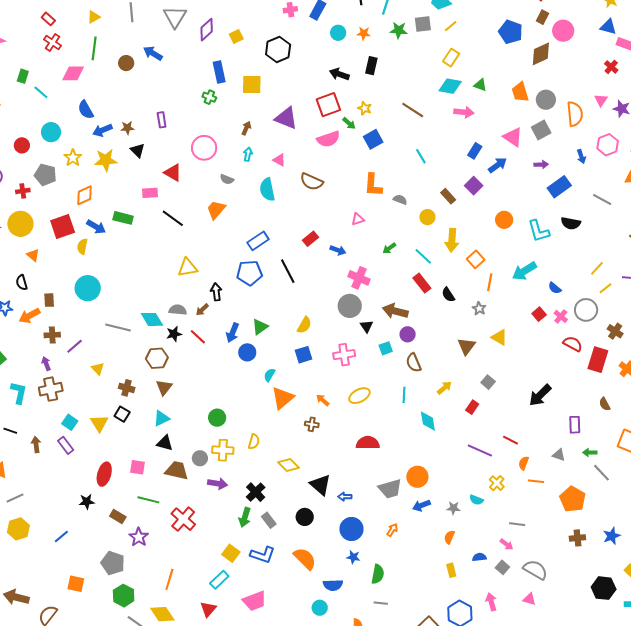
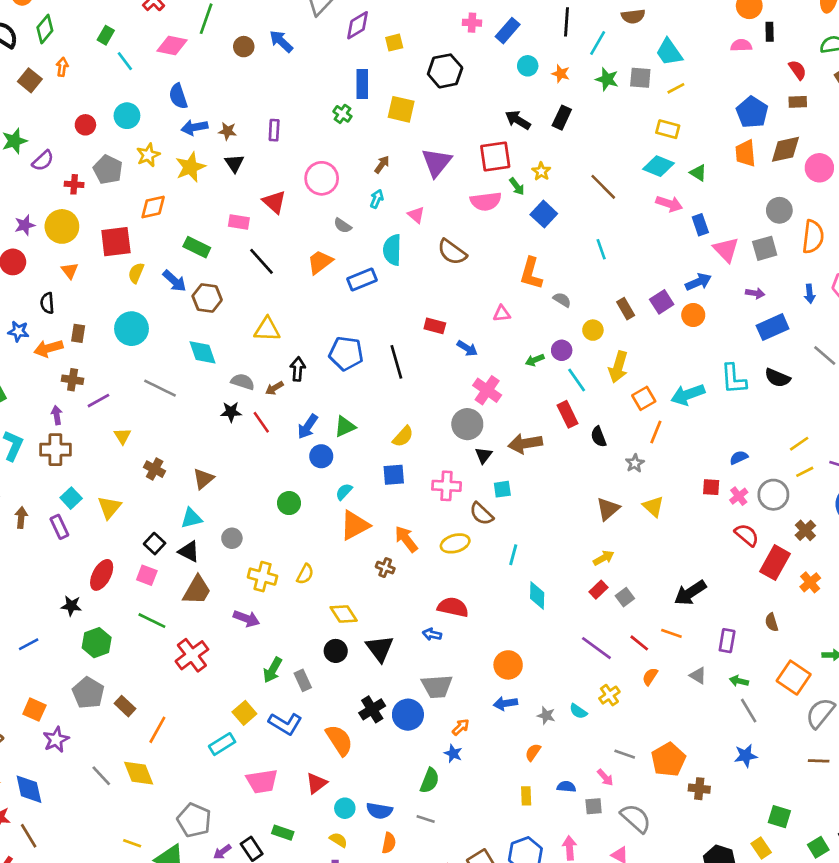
brown rectangle: (542, 17) -> (798, 102), turned 48
pink circle: (563, 31) -> (819, 168), moved
yellow rectangle: (451, 58) -> (668, 129), turned 60
orange trapezoid: (520, 92) -> (745, 153), moved
purple triangle: (286, 118) -> (437, 162), turned 35
blue square: (373, 139) -> (544, 214), turned -30
blue rectangle: (475, 151) -> (700, 225), moved, turned -63
yellow star: (106, 160) -> (190, 167), turned -30
orange circle: (504, 220) -> (693, 315), moved
blue arrow: (96, 227) -> (174, 281), moved
red rectangle: (310, 239) -> (435, 326), turned 42
blue rectangle: (258, 241) -> (362, 279), moved
cyan arrow: (524, 271) -> (688, 395), moved
blue semicircle: (555, 288) -> (739, 458), turned 104
brown arrow: (395, 311) -> (525, 443), turned -35
red square: (539, 314) -> (711, 487), turned 32
cyan diamond: (152, 319) -> (202, 352), moved
purple circle: (408, 334) -> (562, 350), moved
brown hexagon: (157, 358) -> (207, 298), moved
brown semicircle: (414, 363) -> (481, 514), moved, turned -36
gray square: (488, 382) -> (625, 597), moved
yellow arrow: (444, 388) -> (604, 558), moved
orange arrow: (323, 400) -> (406, 539), size x1.5
black square: (122, 414) -> (155, 544), moved
green circle: (217, 418) -> (289, 503), moved
gray circle: (200, 458) -> (232, 538), moved
brown trapezoid: (177, 470) -> (197, 590), turned 95
orange line: (536, 481) -> (671, 633), moved
gray trapezoid: (390, 489) -> (437, 686), moved
black cross: (256, 492) -> (372, 709), moved
blue arrow: (345, 497) -> (432, 634), moved
orange pentagon: (573, 499) -> (668, 760), moved
brown rectangle: (118, 516) -> (125, 706), moved
black circle: (305, 517) -> (336, 651), moved
blue star: (612, 536) -> (746, 756), moved
purple star: (139, 537) -> (56, 740), moved
blue star: (353, 557) -> (453, 753), moved
gray square: (502, 567) -> (594, 806), turned 32
blue semicircle: (333, 585) -> (379, 811), moved
green hexagon: (124, 596) -> (97, 643), moved
red triangle: (208, 609) -> (316, 783), moved

